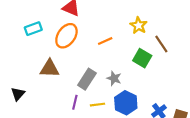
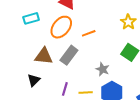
orange line: (105, 41) -> (89, 33), moved
gray rectangle: (87, 79) -> (69, 55), moved
black triangle: (18, 94) -> (34, 80), moved

